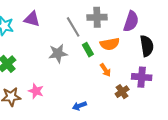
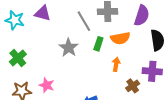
green rectangle: (88, 50) -> (98, 44), turned 48
gray star: (58, 53) -> (69, 48), turned -30
orange arrow: (105, 70) -> (116, 64), turned -136

